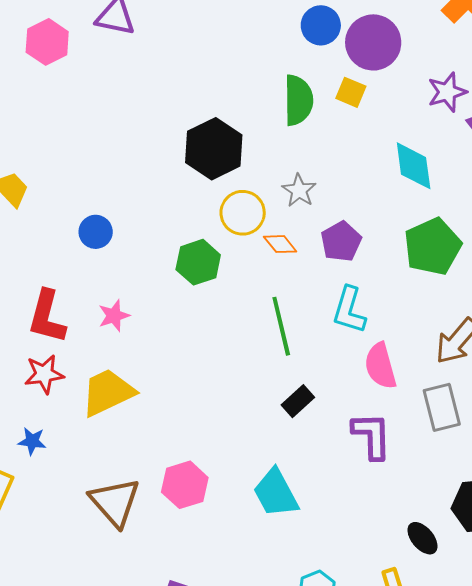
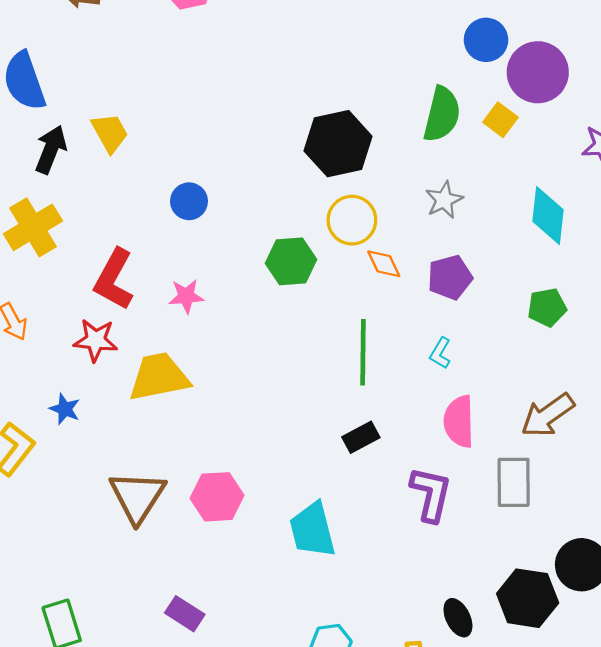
gray star: (299, 190) -> (444, 200), moved
green pentagon: (433, 247) -> (547, 307), size x0.6
cyan L-shape: (349, 310) -> (440, 353), size x0.6

